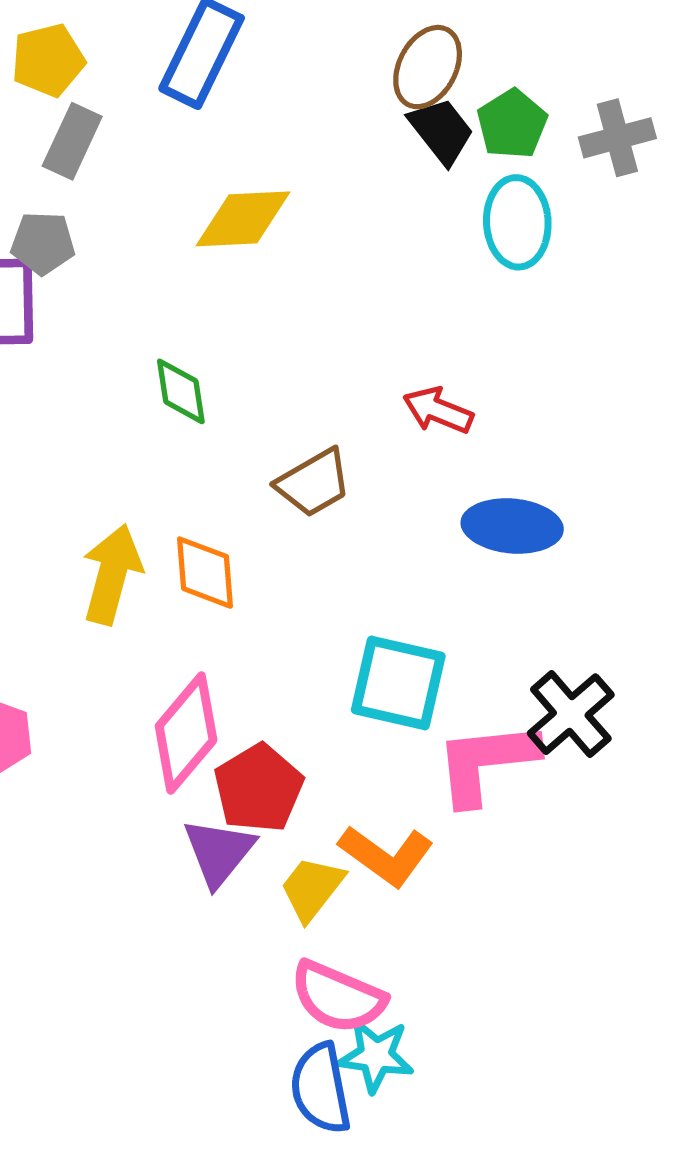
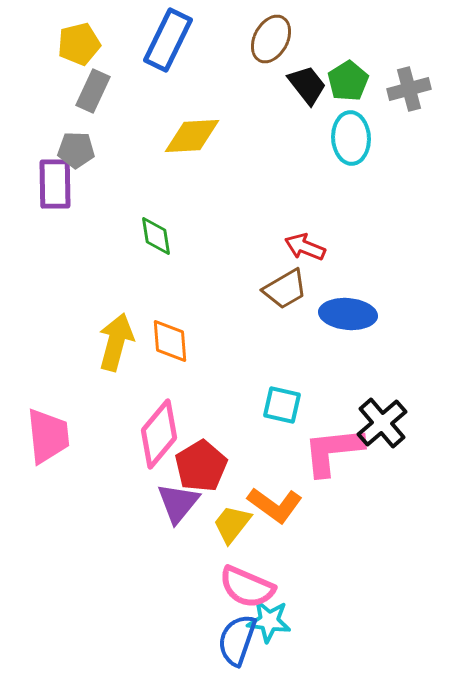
brown ellipse: (428, 67) -> (271, 39), moved
brown trapezoid: (314, 483) -> (285, 289), moved
cyan square: (398, 683) -> (282, 405), size x0.7
blue semicircle: (321, 1088) -> (237, 640), turned 30

